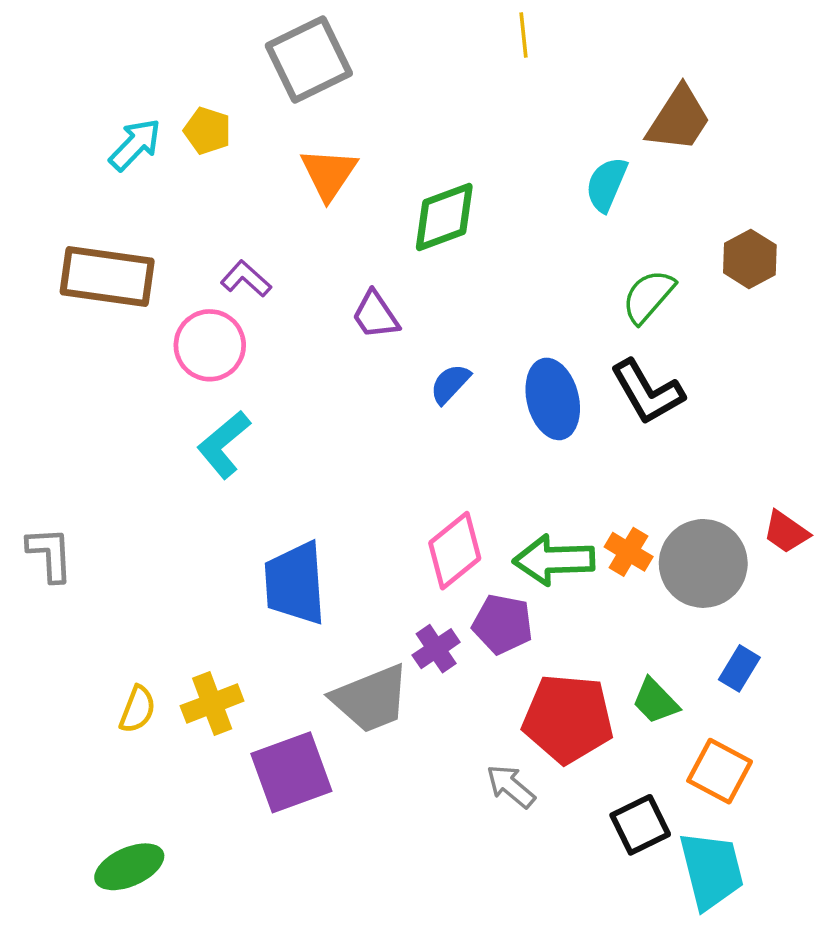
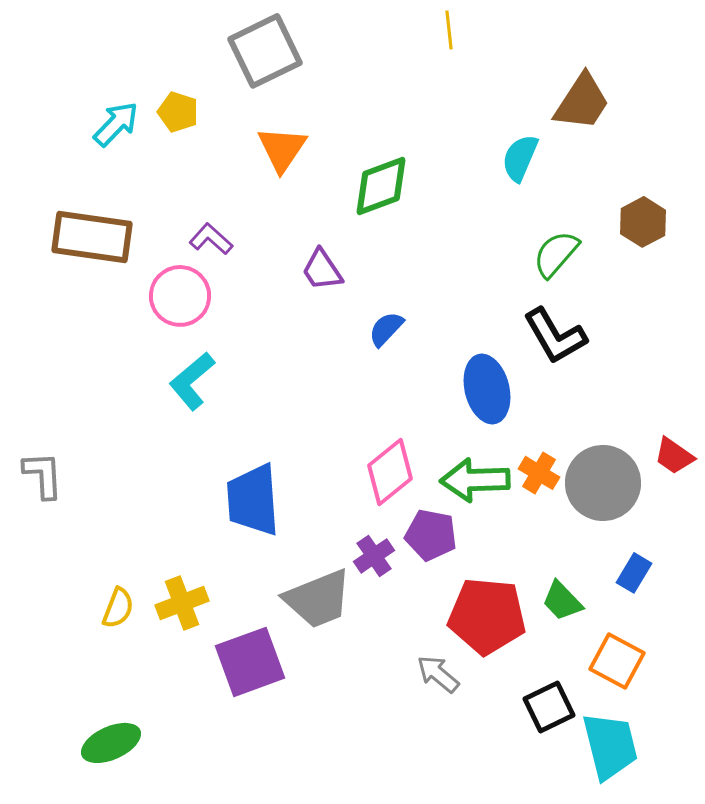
blue ellipse: (553, 399) -> (487, 389), moved

